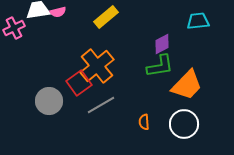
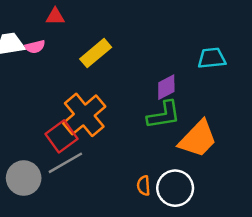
gray circle: (49, 101) -> (24, 178), moved
gray line: (101, 105) -> (65, 163), moved
white circle: (184, 124) -> (175, 188), moved

